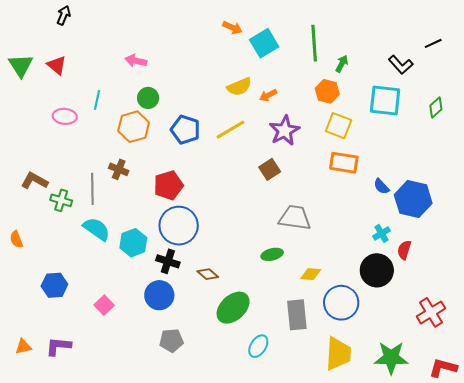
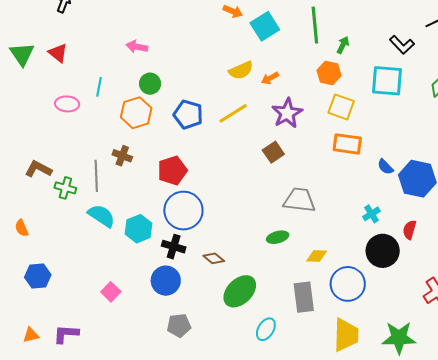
cyan cross: (382, 233) -> (371, 214), moved
blue hexagon: (54, 285) -> (38, 276), moved

